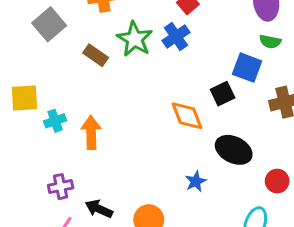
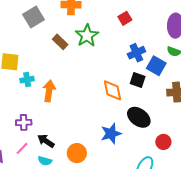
blue cross: (176, 36) -> (136, 53), moved
black square: (223, 94) -> (138, 80), turned 35
blue star: (196, 181) -> (111, 134), size x1.5

